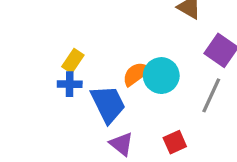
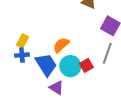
cyan circle: (161, 76) -> (70, 66), moved
red square: (175, 142) -> (86, 65), moved

